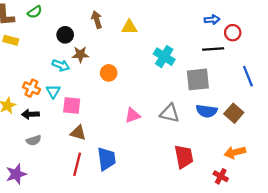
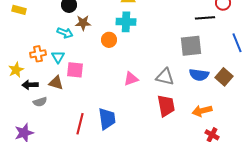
cyan cross: (164, 57) -> (126, 22), moved, turned -30
orange cross: (31, 88) -> (38, 54), turned -35
black arrow: (30, 114) -> (30, 85), moved
brown triangle: (78, 133) -> (56, 83), moved
orange arrow: (235, 152) -> (202, 111), moved
red trapezoid: (184, 157) -> (166, 106), moved

